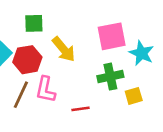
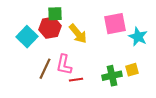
red hexagon: (27, 60) -> (50, 28), moved
green cross: (110, 77) -> (112, 76), moved
red line: (81, 109) -> (76, 80), moved

